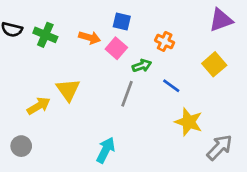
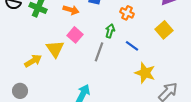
pink square: (116, 48) -> (75, 35), moved
green arrow: (142, 66) -> (110, 31), turned -56

